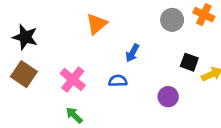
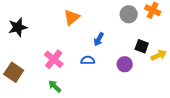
black star: (25, 37) -> (18, 27), turned -30
brown square: (24, 74) -> (14, 72), moved
purple circle: (168, 97) -> (125, 64), moved

